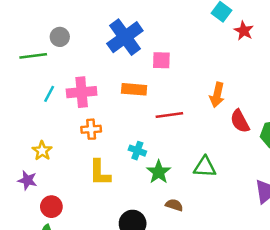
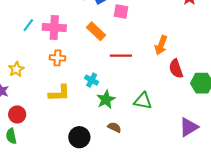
orange rectangle: (134, 89) -> (96, 31), turned 30
yellow L-shape: (100, 173) -> (59, 93), turned -100

